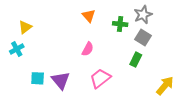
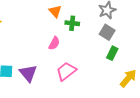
green cross: (120, 24) -> (72, 23), moved
green rectangle: (136, 60) -> (112, 53), moved

